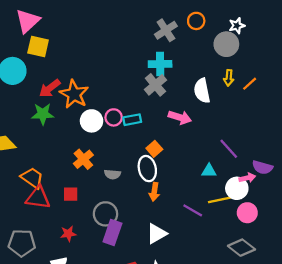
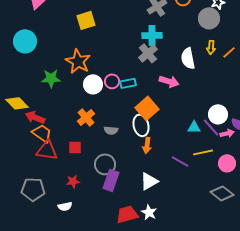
yellow square: (38, 46) -> (86, 20), moved, turned -30
red arrow: (50, 88) -> (35, 117), moved, turned 60
orange square: (154, 149) -> (147, 108), size x1.6
purple line: (229, 149) -> (211, 127), moved
white circle: (237, 188) -> (218, 114), moved

